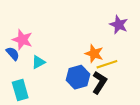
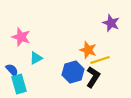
blue semicircle: (13, 54) -> (12, 70), moved

